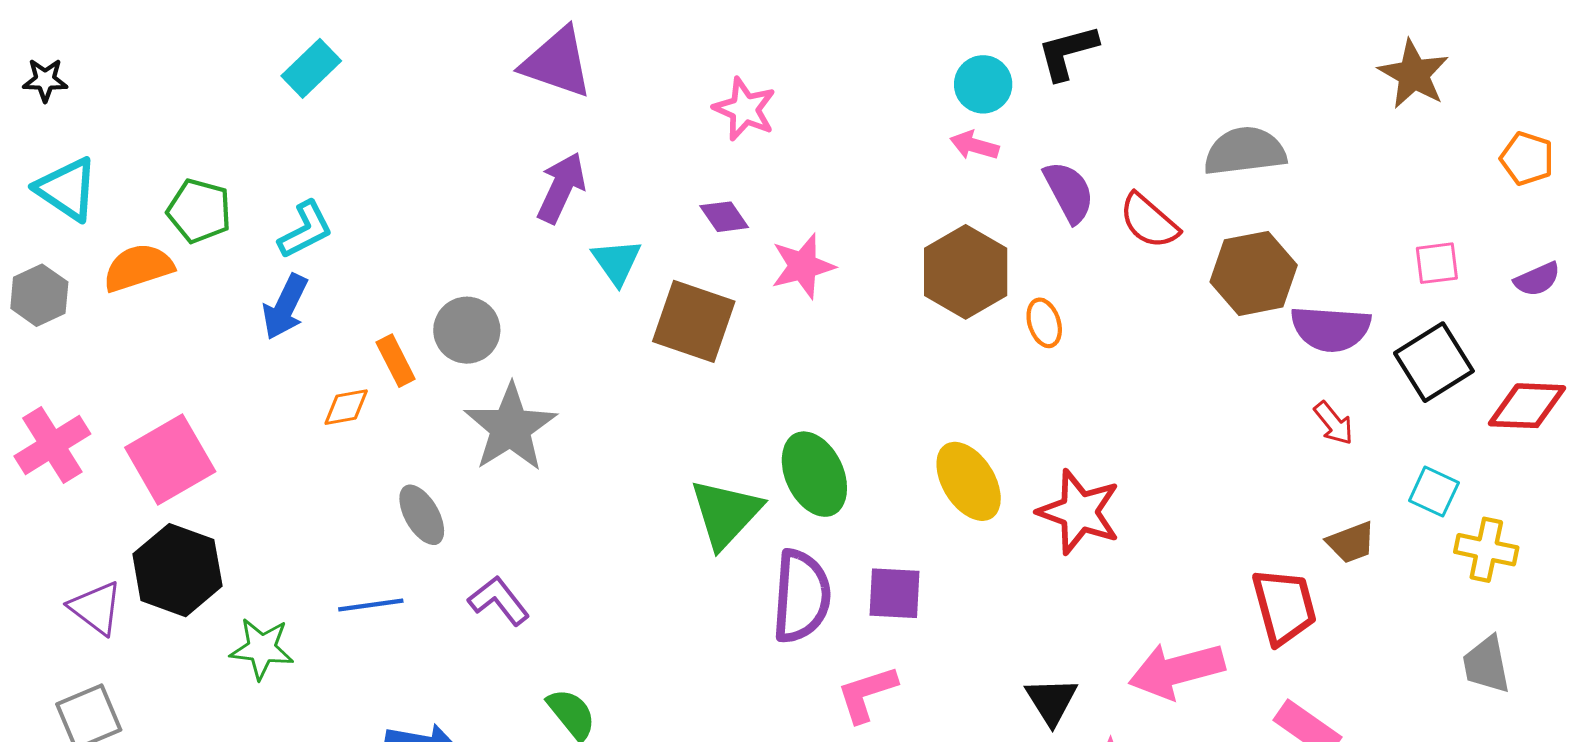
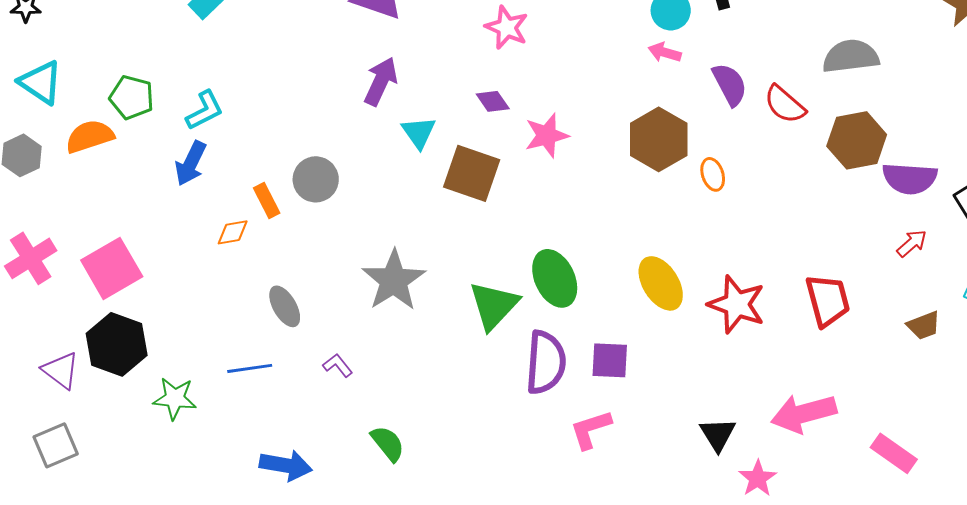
red arrow: (1334, 423) -> (912, 243), turned -92
gray star: (510, 428) -> (394, 280), moved
purple L-shape: (499, 601) -> (338, 365), size x0.7
red trapezoid: (1284, 606) -> (828, 300), moved

